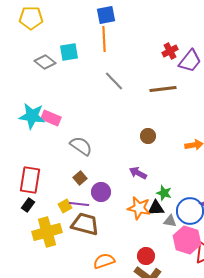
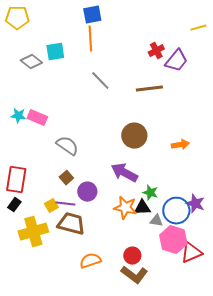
cyan star: (32, 116) -> (18, 116), size x0.6
brown circle: (148, 136) -> (134, 136), size x1.6
purple arrow: (138, 173) -> (124, 173), size x1.5

